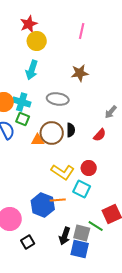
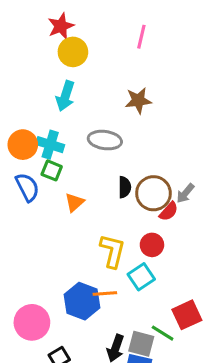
gray arrow: (111, 112) -> (185, 193), moved
brown circle: (52, 133) -> (153, 193), moved
red semicircle: (100, 135) -> (169, 211), moved
orange triangle: (38, 140) -> (74, 202), turned -40
yellow L-shape: (63, 172) -> (112, 251), turned -110
cyan square: (82, 189) -> (141, 277), turned 30

